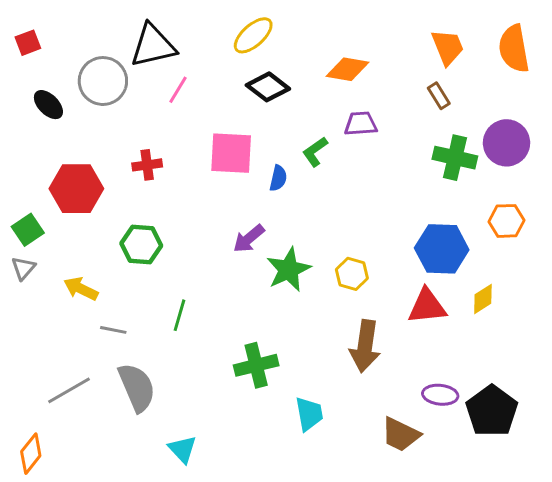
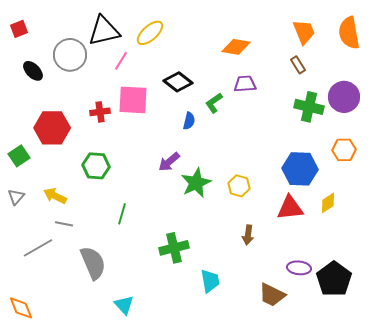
yellow ellipse: (253, 35) -> (150, 33), moved
black diamond: (268, 87) -> (178, 82), moved
pink square: (231, 153) -> (133, 100), moved
gray triangle: (23, 268) -> (16, 197), moved
gray line: (113, 330) -> (64, 224), moved
brown arrow: (365, 346) -> (248, 235), size x0.6
gray line: (69, 390) -> (38, 248), moved
orange diamond: (31, 454) -> (21, 308), turned -60

